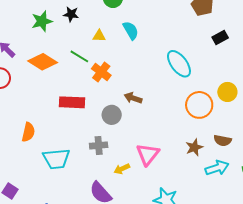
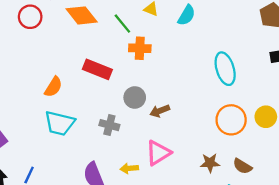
cyan semicircle: (131, 30) -> (186, 15), turned 42
orange cross: (101, 72) -> (140, 48), turned 36
brown arrow: (133, 98) -> (160, 111), moved, turned -60
orange semicircle: (28, 132) -> (53, 87), moved
yellow arrow: (122, 169) -> (129, 168), moved

